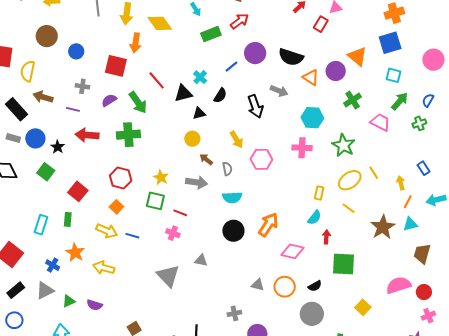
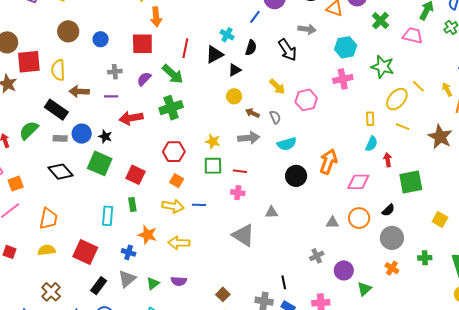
red line: (157, 80) -> (185, 48), turned 66
green square: (46, 172) -> (100, 163), size x1.4

